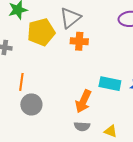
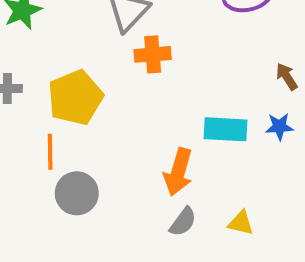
yellow pentagon: (41, 32) -> (75, 97), moved
gray semicircle: (82, 126) -> (183, 222), turned -49

